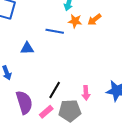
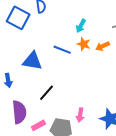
blue triangle: (27, 48) -> (32, 61), size x1.5
black line: (55, 90) -> (46, 93), moved

